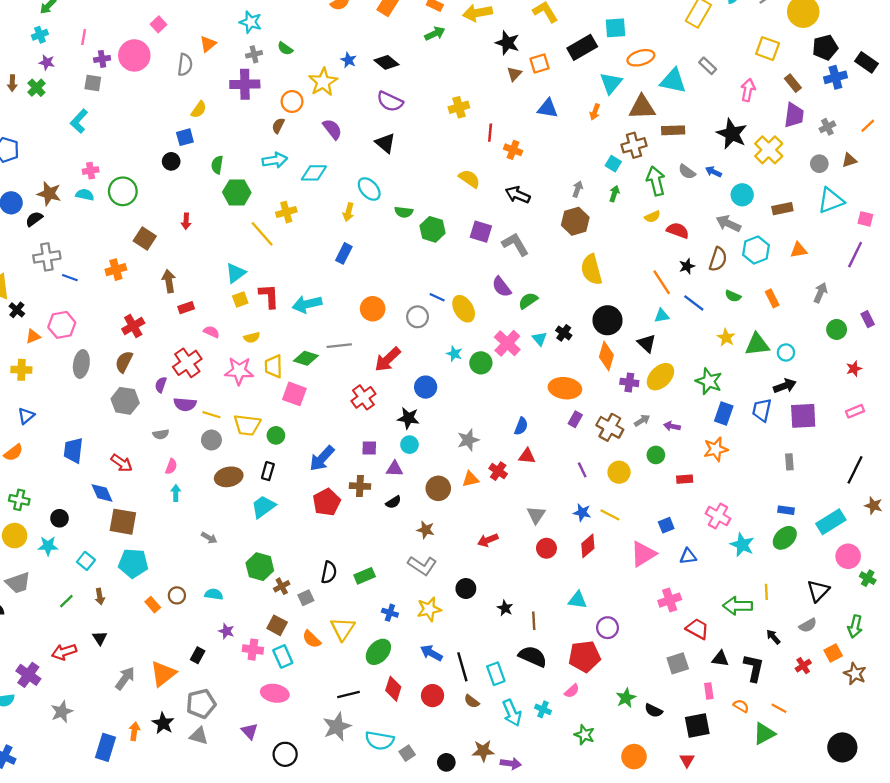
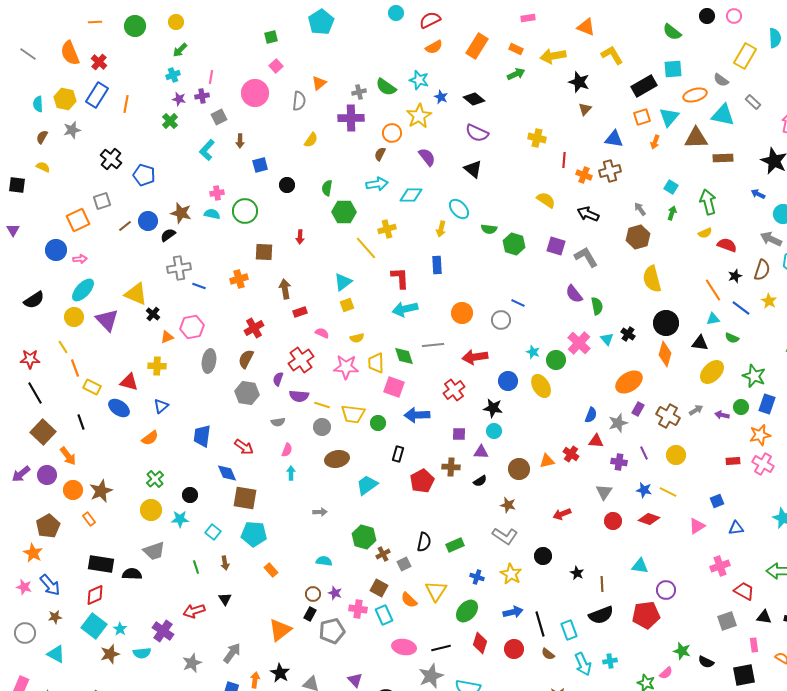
cyan star: (251, 22) -> (419, 80), moved
green semicircle: (285, 49) -> (386, 87), size x1.5
purple cross: (102, 59) -> (202, 96), moved
orange square: (540, 64) -> (642, 117), moved
brown arrow: (12, 83) -> (240, 141), moved
gray square: (93, 83) -> (219, 117), turned -35
yellow cross: (459, 107) -> (537, 138), turned 30
blue square: (185, 137) -> (260, 165), moved
brown cross: (634, 145) -> (610, 171), moved
gray semicircle: (687, 172) -> (721, 80), moved
gray arrow: (578, 189) -> (640, 209), turned -56
brown square: (145, 239) -> (264, 252), turned -30
blue rectangle: (344, 253) -> (437, 265), turned -30
red L-shape: (269, 296) -> (400, 278), moved
green semicircle: (733, 296) -> (732, 338), moved
green semicircle: (528, 301) -> (597, 306), turned 114
yellow ellipse: (464, 309) -> (541, 386), moved
yellow star: (726, 338) -> (769, 301), moved
black triangle: (647, 343) -> (700, 343), turned -36
green diamond: (306, 358) -> (404, 356), turned 55
red arrow: (388, 359) -> (475, 357), turned 35
purple cross: (629, 382) -> (619, 462), moved
orange ellipse: (565, 388) -> (629, 382), turned -40
gray star: (468, 440) -> (618, 423), moved
green circle: (656, 455) -> (741, 407), moved
blue arrow: (322, 458) -> (417, 415), moved, turned 45
black rectangle: (268, 471) -> (398, 454), moved
green cross: (19, 500) -> (155, 479), turned 36
pink cross: (718, 516) -> (763, 464), moved
gray arrow: (209, 538) -> (320, 512), turned -32
red diamond: (588, 546) -> (649, 519), turned 60
pink triangle: (643, 554) -> (697, 526), size x0.7
brown circle: (177, 595) -> (313, 594), moved
green line: (66, 601) -> (196, 567), turned -64
yellow star: (429, 609) -> (511, 574), turned -30
blue arrow: (431, 653) -> (513, 612), turned 138
black semicircle: (533, 656) -> (601, 615), turned 135
gray arrow: (125, 678) -> (232, 653), moved
pink semicircle: (572, 691) -> (666, 673), moved
pink ellipse: (275, 693) -> (404, 647), moved
green star: (626, 698) -> (682, 651), turned -30
gray pentagon: (201, 704) -> (332, 631), moved
cyan cross: (543, 709) -> (610, 661), turned -32

